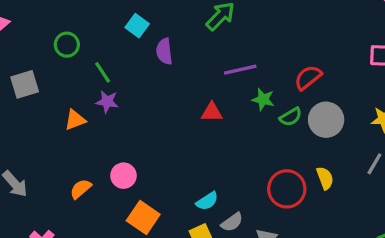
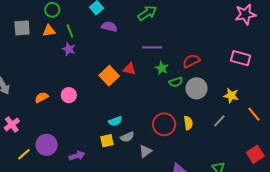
purple semicircle: (164, 51) -> (109, 27), turned 98
orange triangle: (75, 120) -> (49, 31), moved
orange square: (143, 218) -> (109, 76), moved

